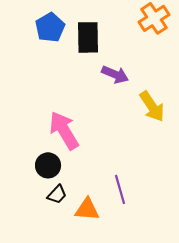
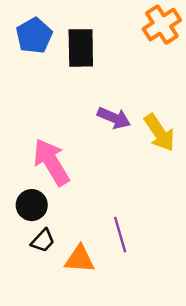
purple arrow: (115, 74) -> (114, 118), moved

